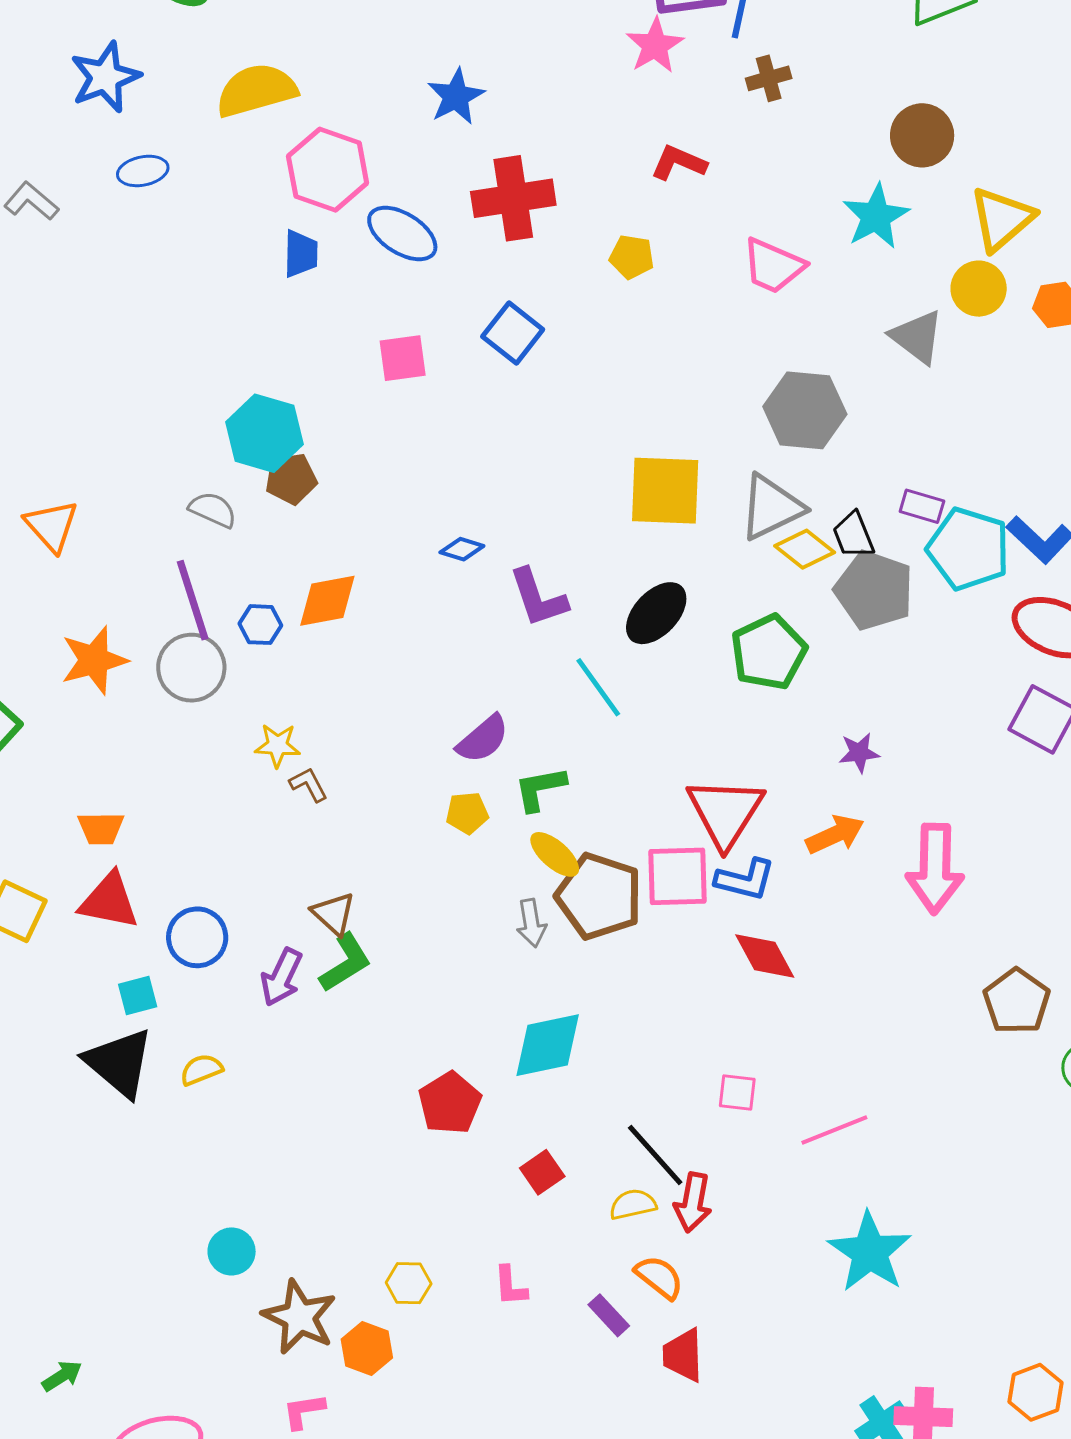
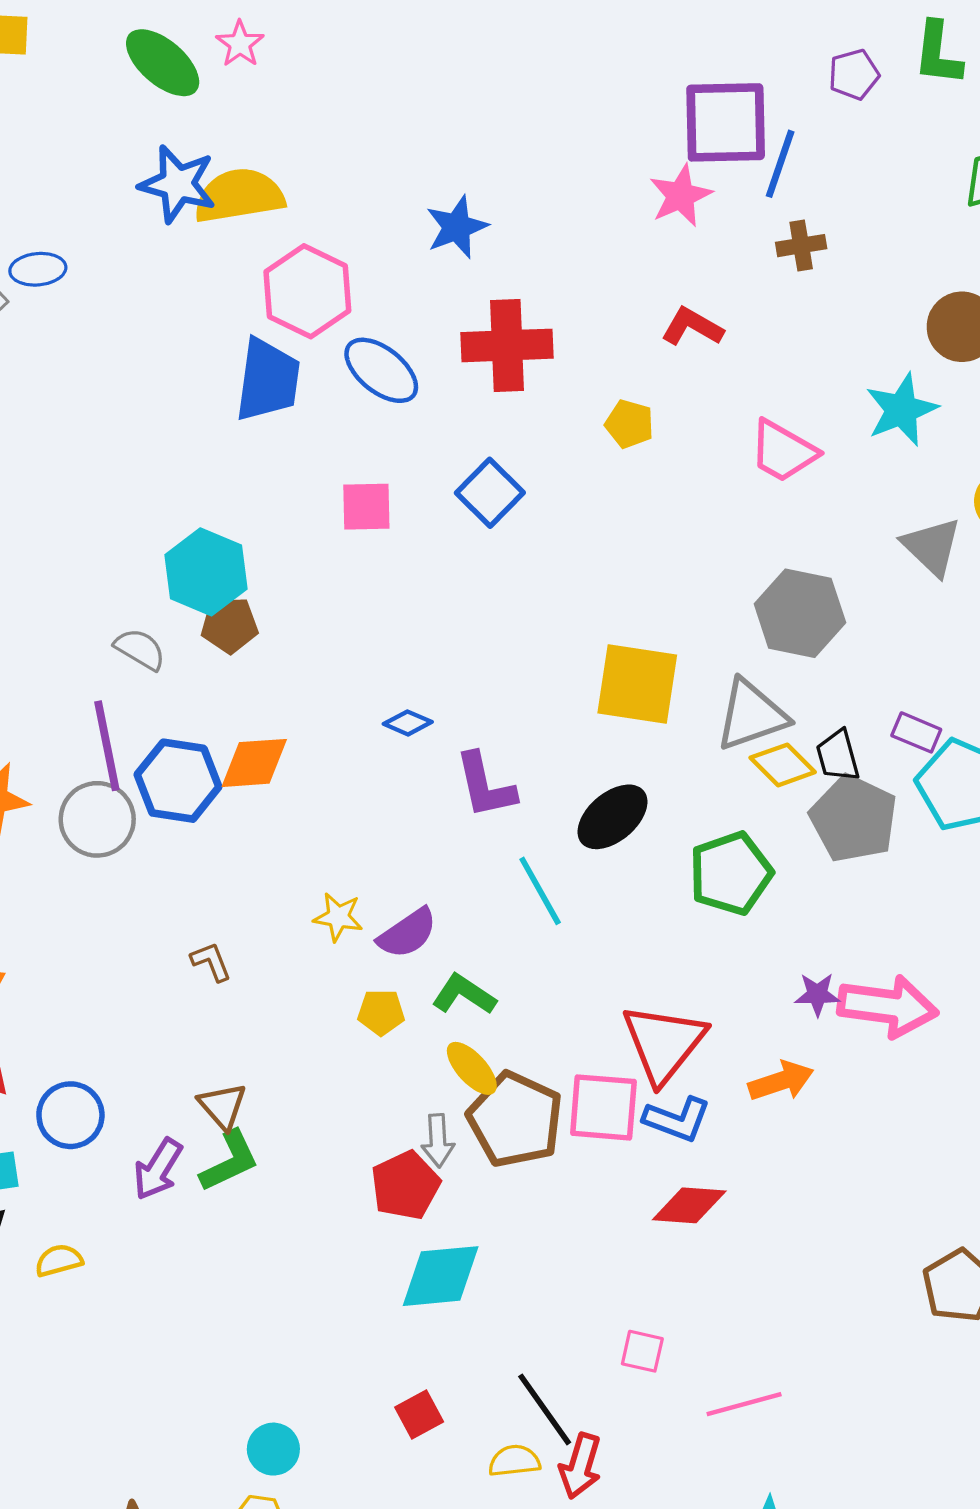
blue star: (105, 77) -> (178, 184), moved, turned 30
blue ellipse: (143, 171) -> (38, 269), moved
blue trapezoid: (301, 254) -> (268, 380), size x1.6
blue hexagon: (260, 625) -> (178, 781), size x1.8
yellow star: (277, 745) -> (338, 917), moved
green L-shape: (540, 789) -> (464, 994), turned 38
pink arrow: (935, 869) -> (888, 1006), moved, turned -90
red diamond: (765, 956) -> (689, 1205), turned -64
red pentagon: (450, 1103) -> (405, 1185), moved
cyan circle: (232, 1251) -> (273, 1449), moved

